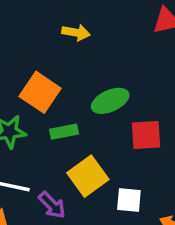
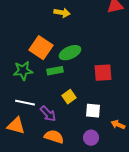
green ellipse: (110, 101) -> (70, 53), moved
yellow square: (88, 176) -> (69, 97), size x0.6

